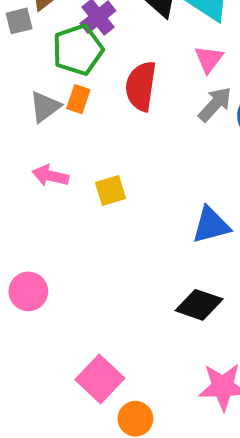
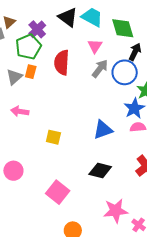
yellow square: (110, 191) -> (53, 137), moved, turned 35
pink square: (100, 379) -> (58, 192), moved

